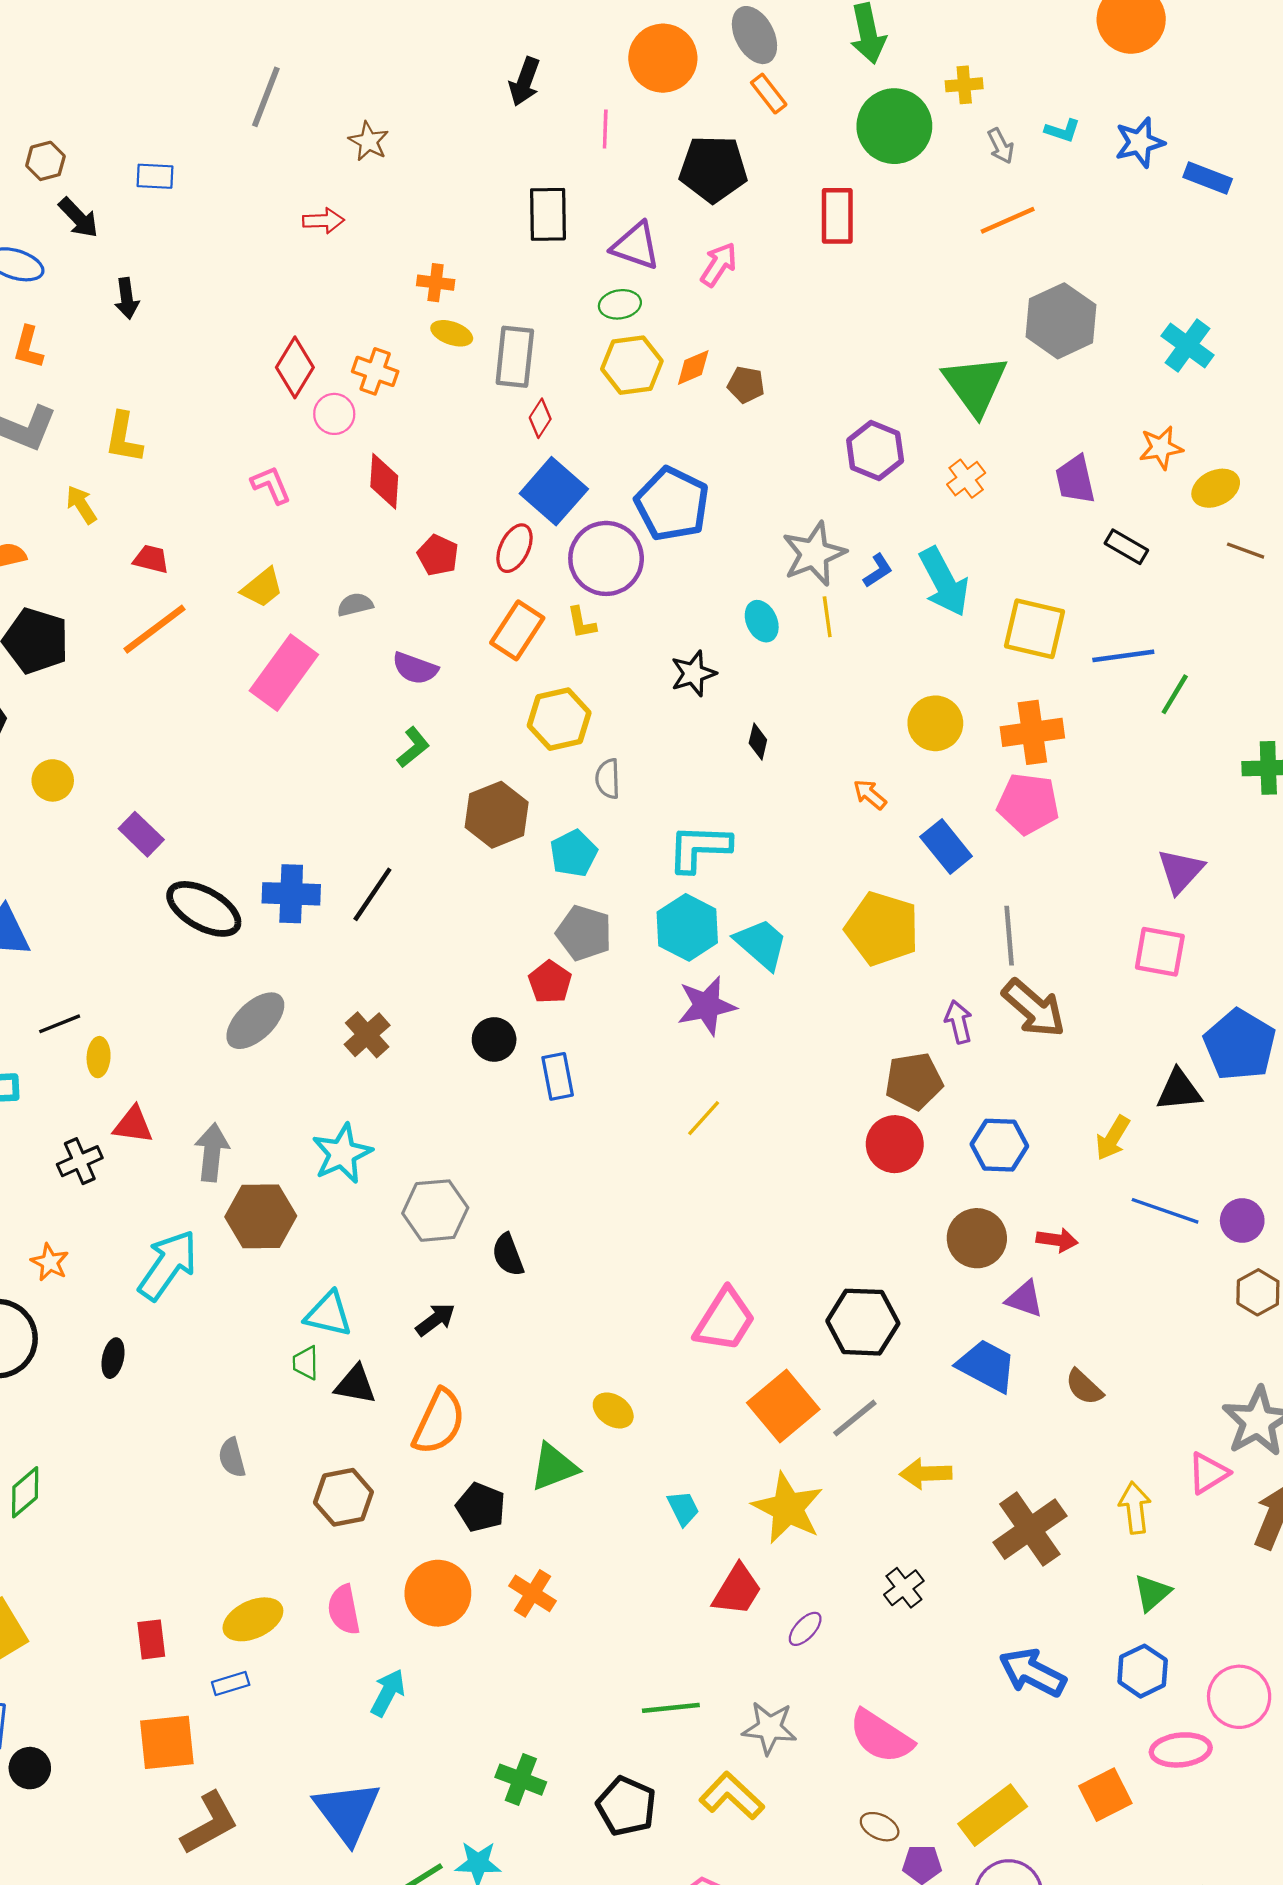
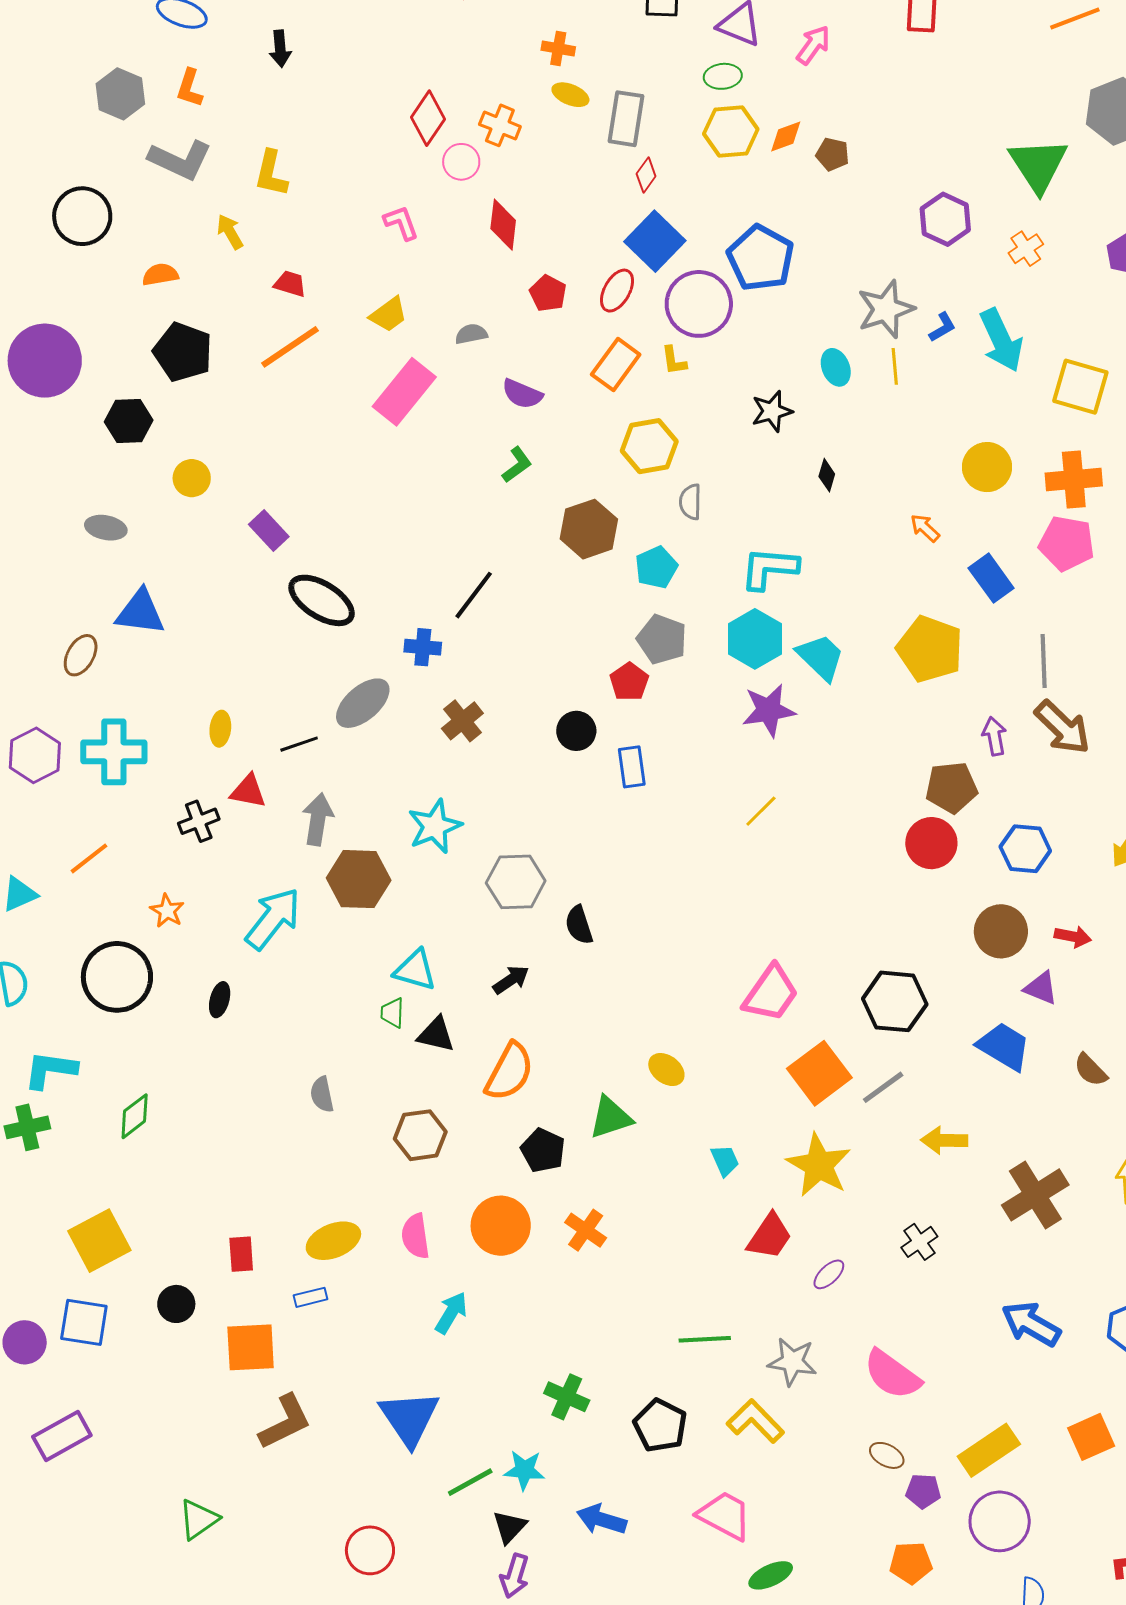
blue cross: (291, 894) -> (423, 647), moved, size x0.7
black line: (60, 1024) -> (299, 744), moved
black circle: (30, 1768) -> (176, 1304), moved

